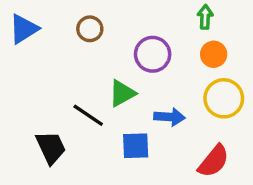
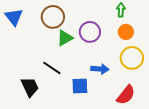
blue triangle: (24, 29) -> (14, 17), turned -36
brown circle: (90, 29) -> (53, 17), size x1.5
green triangle: (122, 93) -> (65, 38), moved

